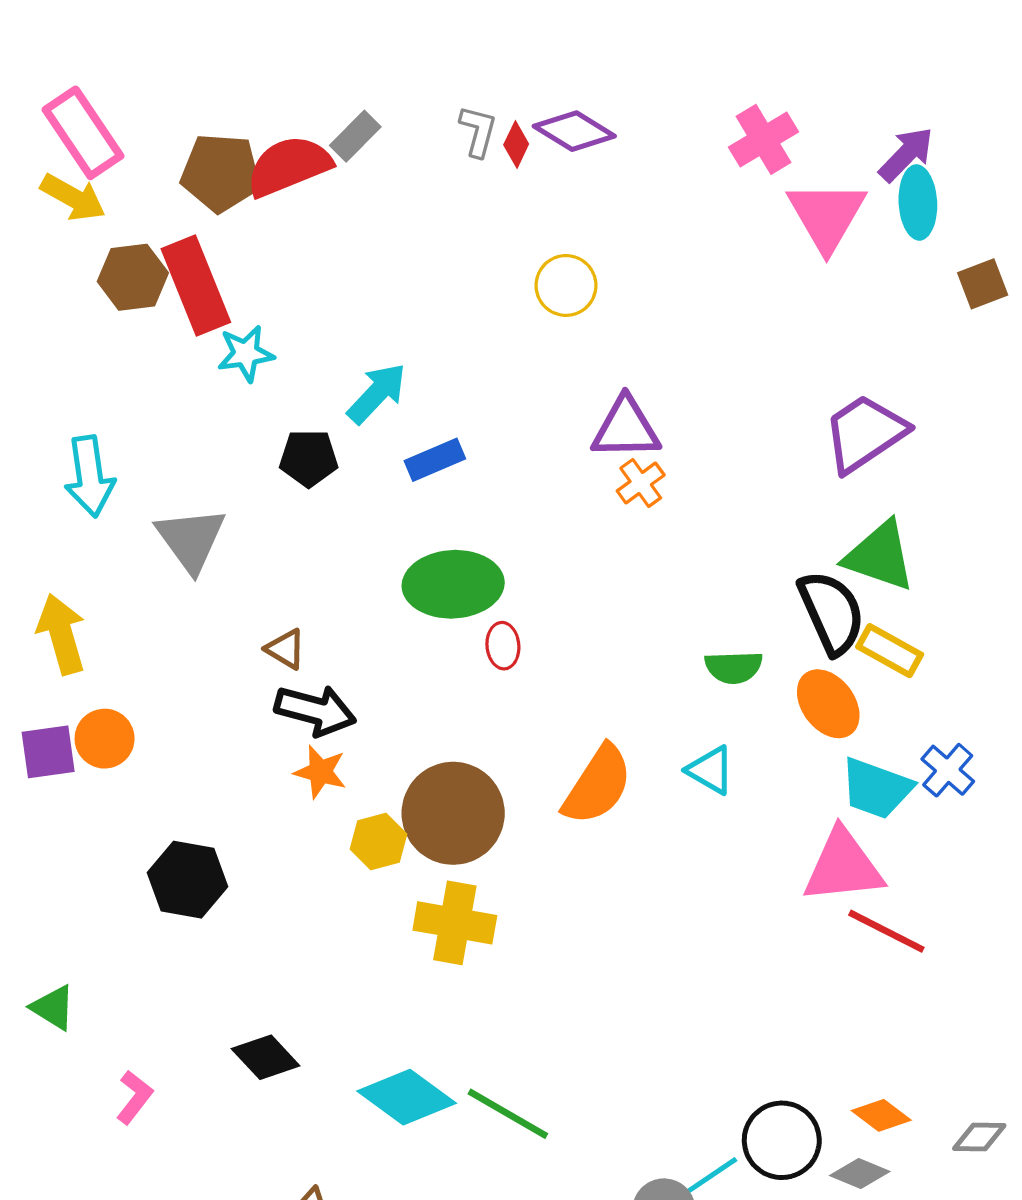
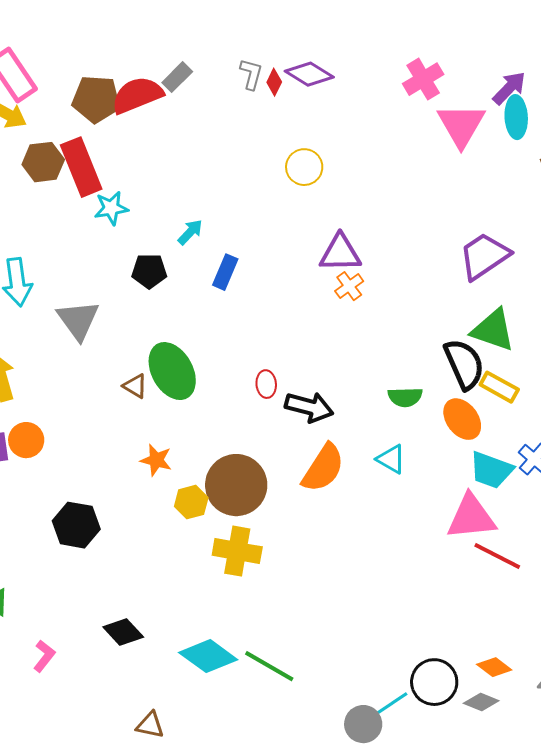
cyan arrow: (377, 393) -> (190, 232), size x0.7
blue rectangle: (435, 460) -> (225, 272), turned -44
green ellipse: (453, 584) -> (172, 371), moved, turned 64
black arrow: (315, 710) -> (309, 407), moved

